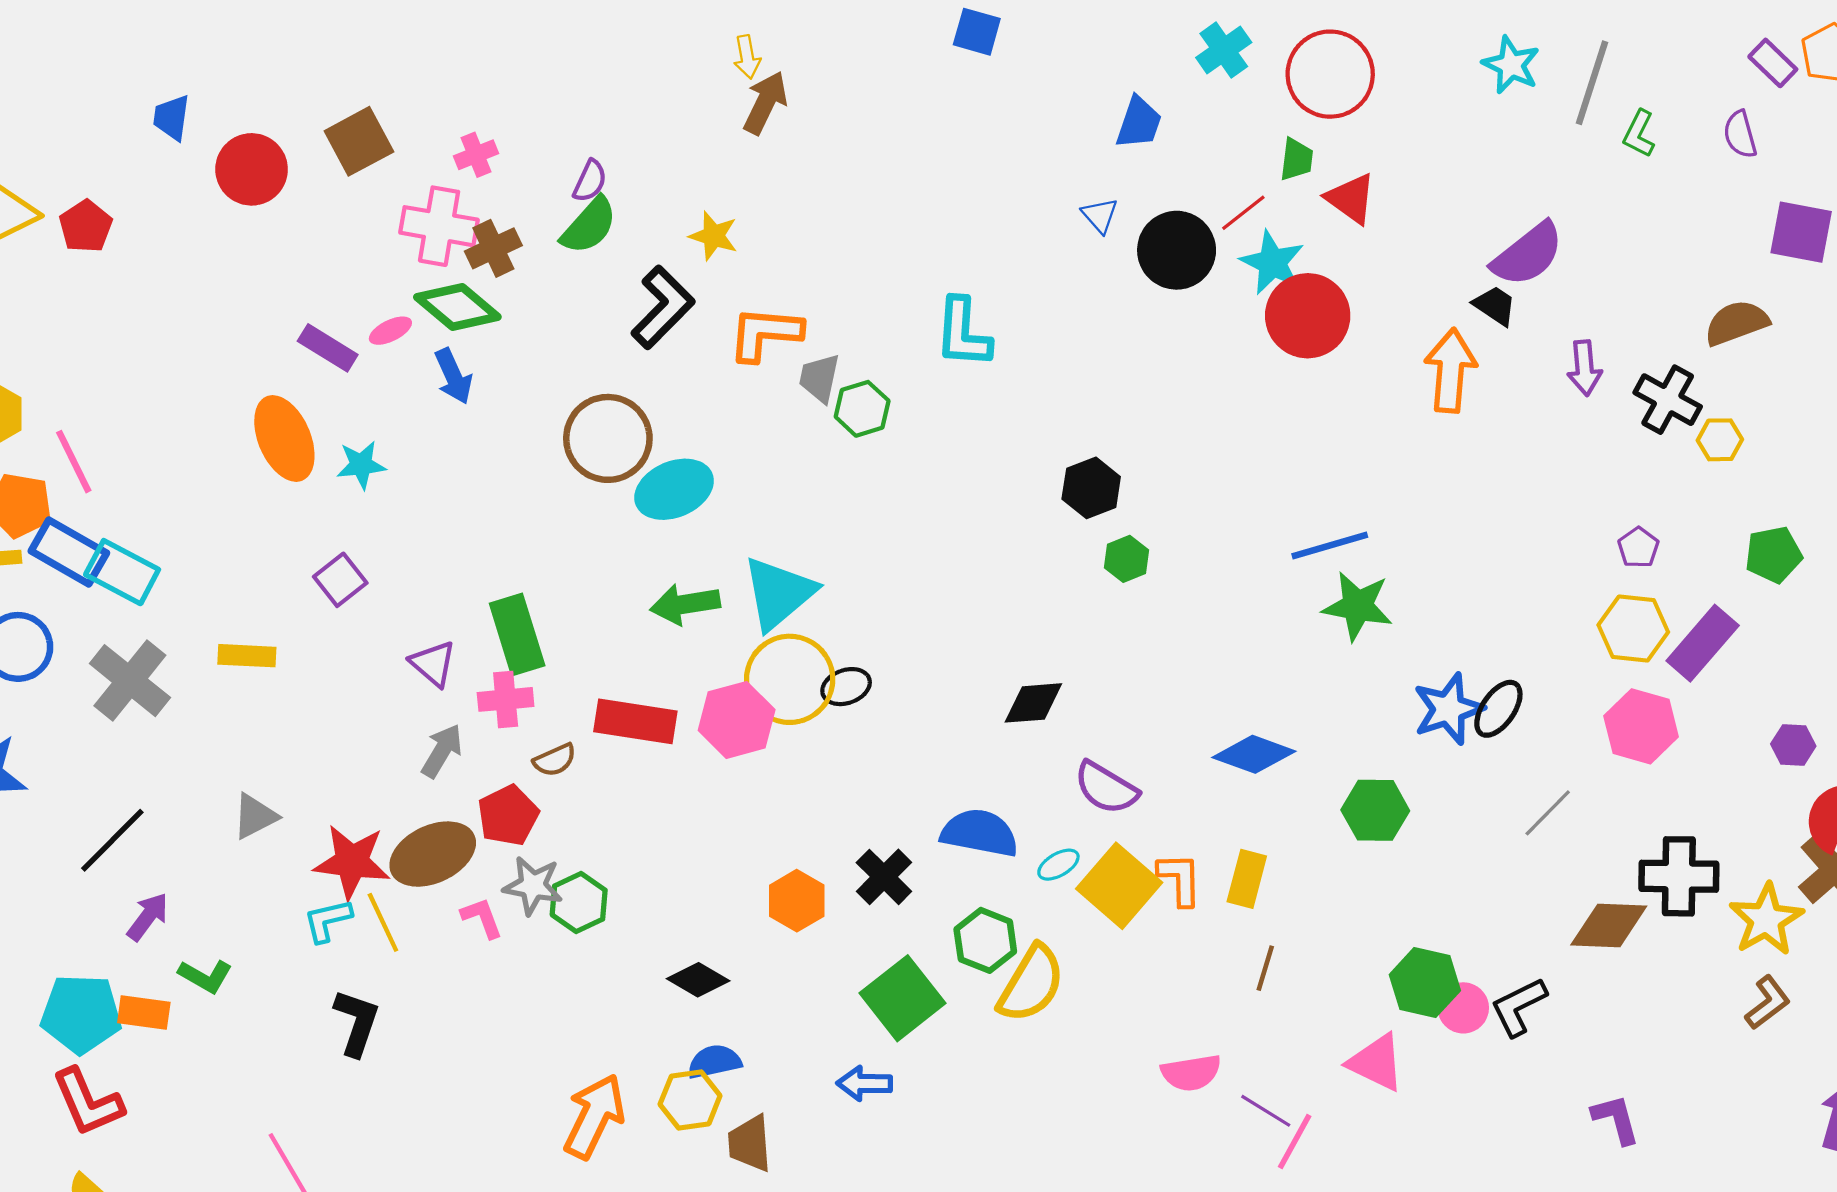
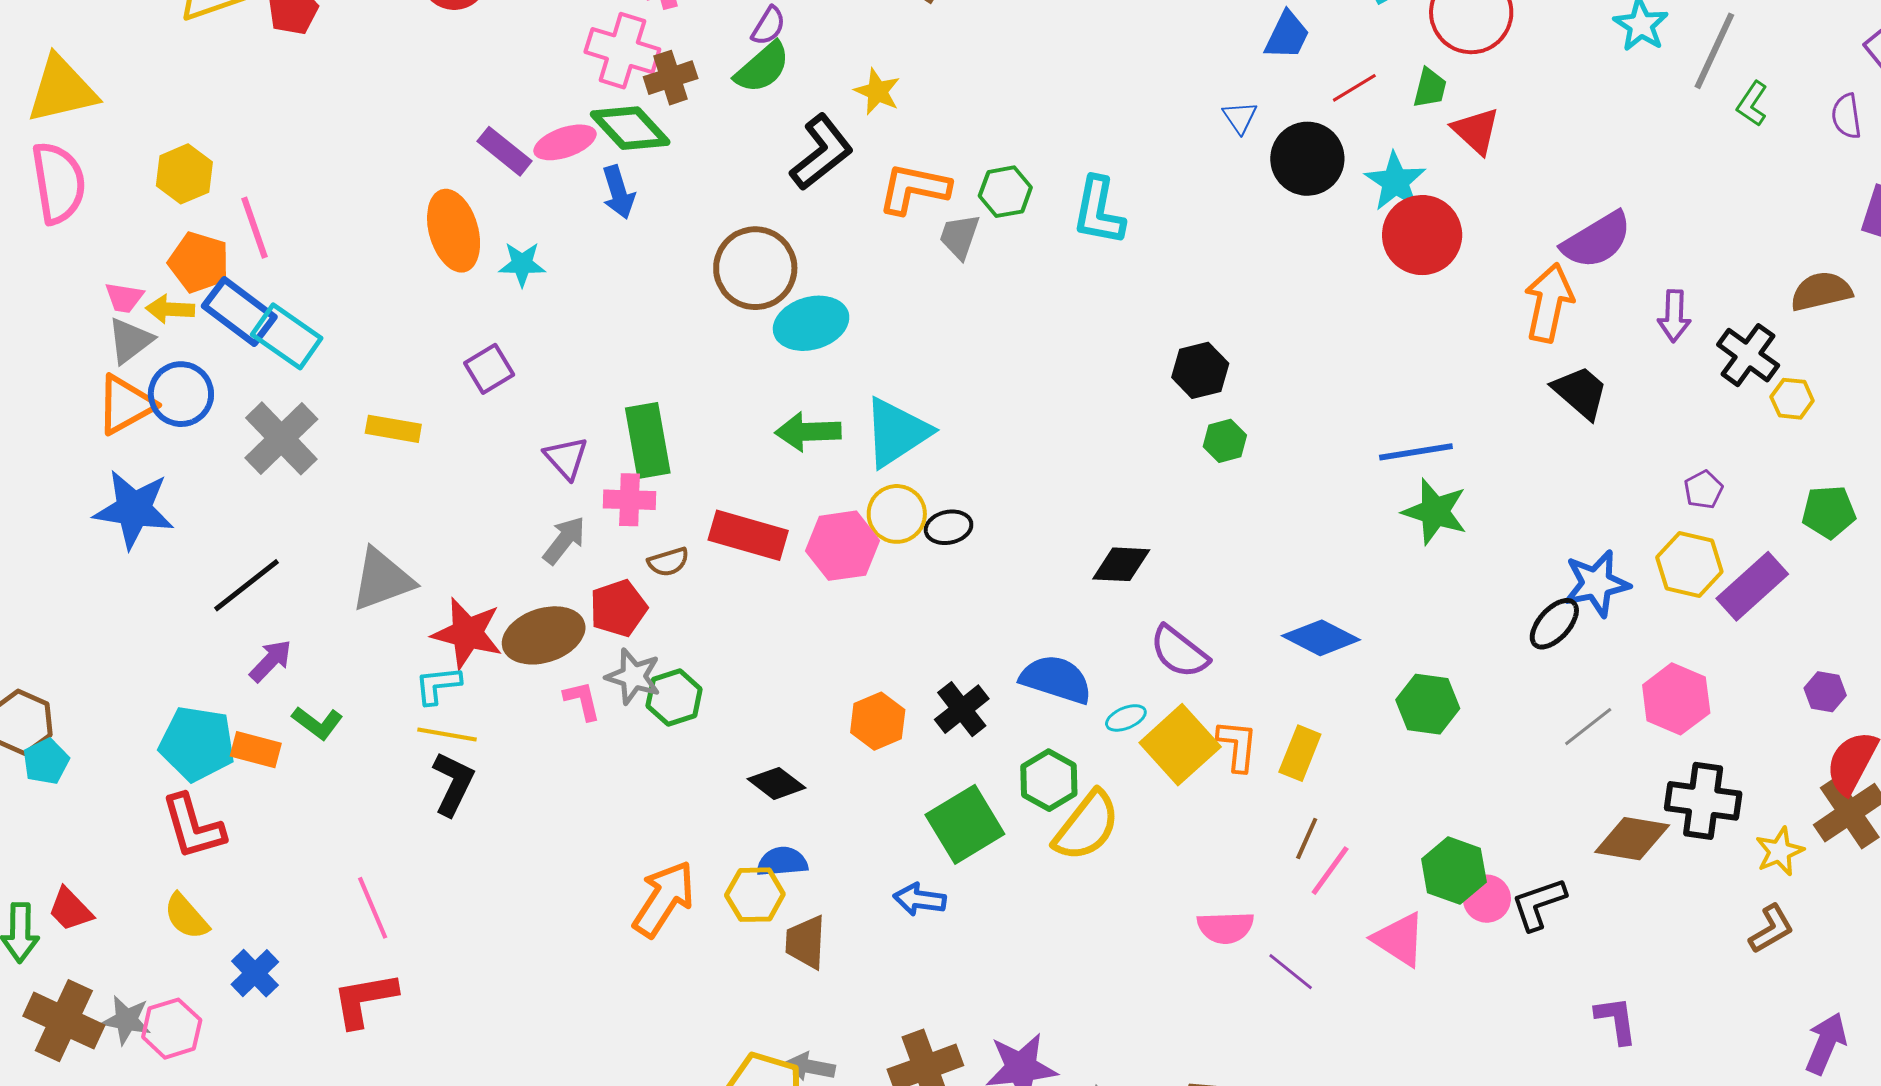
red line: (1243, 213) -> (1354, 88), moved
purple semicircle: (1528, 254) -> (1597, 240), moved
black trapezoid: (1495, 305) -> (1580, 392), moved, size x1.4
pink ellipse: (390, 331) -> (565, 142), size x1.5
green hexagon: (862, 409) -> (1005, 192), moved
yellow circle: (790, 679) -> (897, 514), size x0.7
blue star: (1448, 709) -> (1596, 584), moved
pink hexagon: (1641, 726) -> (1676, 699), moved
gray triangle: (255, 816) -> (382, 580), size x1.5
yellow star: (1766, 920) -> (1780, 851), size x0.7
yellow line: (383, 922) -> (447, 735), moved, turned -62
pink line: (1295, 1142) -> (1330, 871), moved

